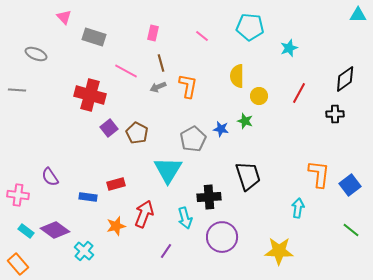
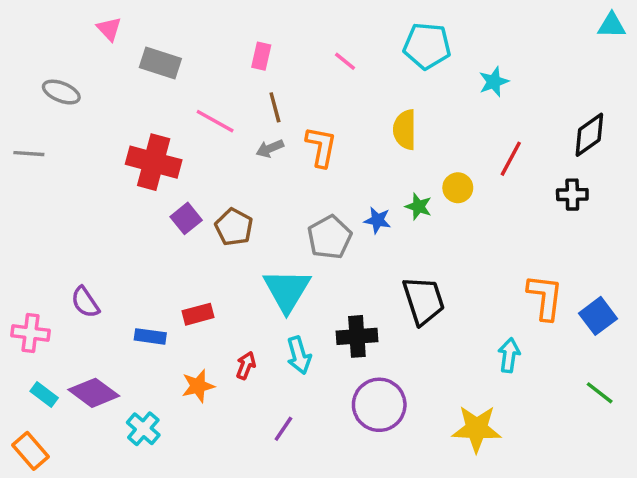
yellow circle: (259, 96) -> (458, 188), moved
red arrow: (144, 214) -> (246, 365), size x0.6
cyan arrow: (185, 218) -> (299, 355), moved

